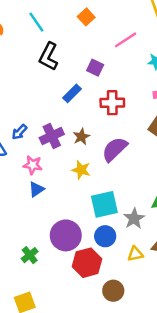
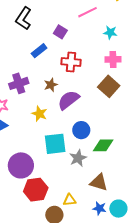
brown star: (81, 137) -> (51, 85), moved
blue circle: (105, 236) -> (81, 130), moved
yellow triangle: (135, 254) -> (70, 200), moved

